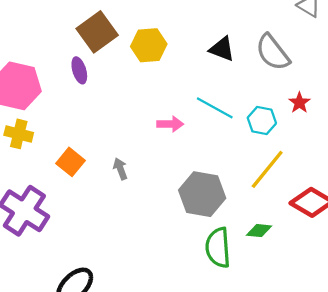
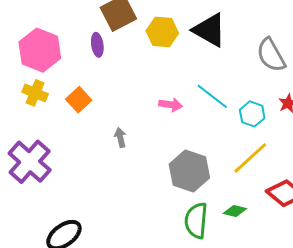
black triangle: (222, 49) -> (209, 30), moved, size x1.5
orange square: (70, 162) -> (79, 100), moved

